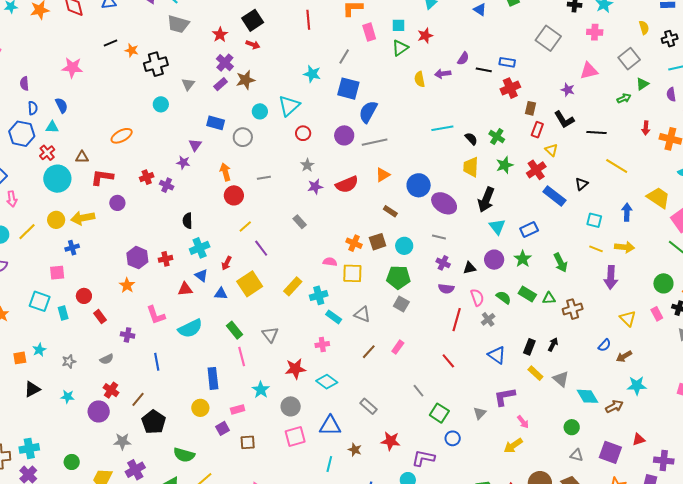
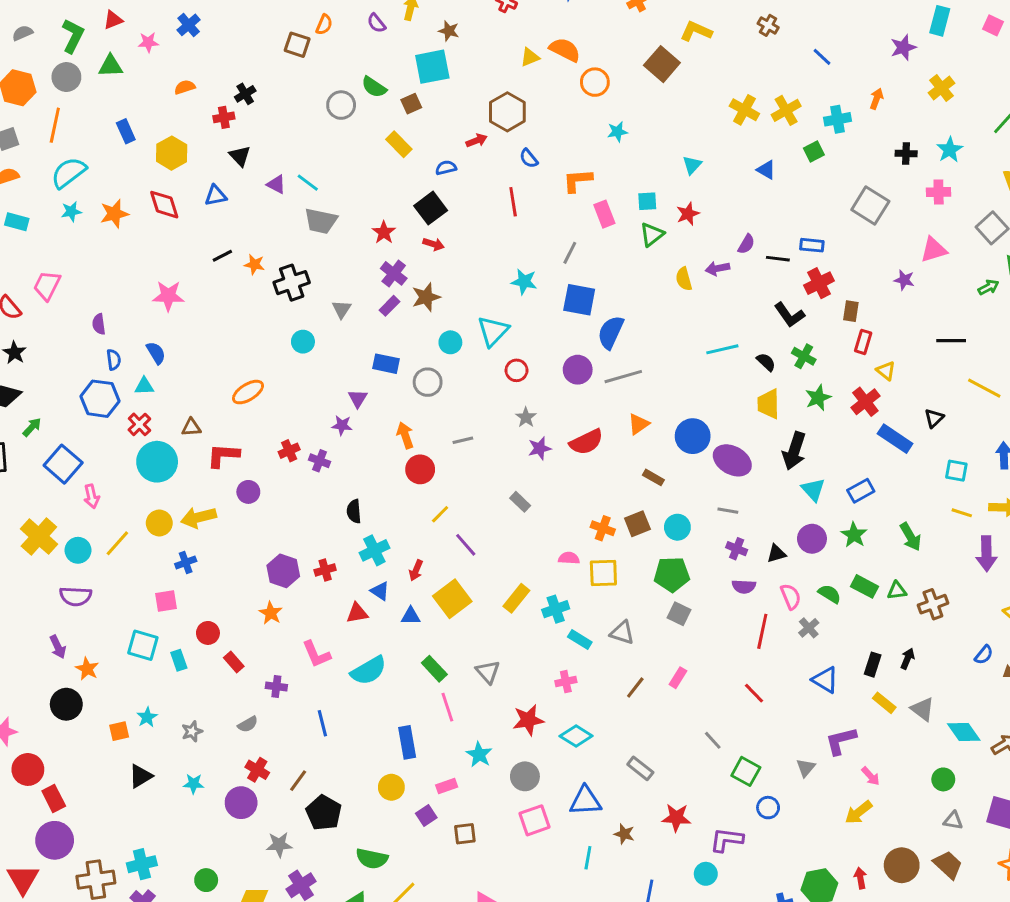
black L-shape: (564, 120) -> (789, 315), moved

